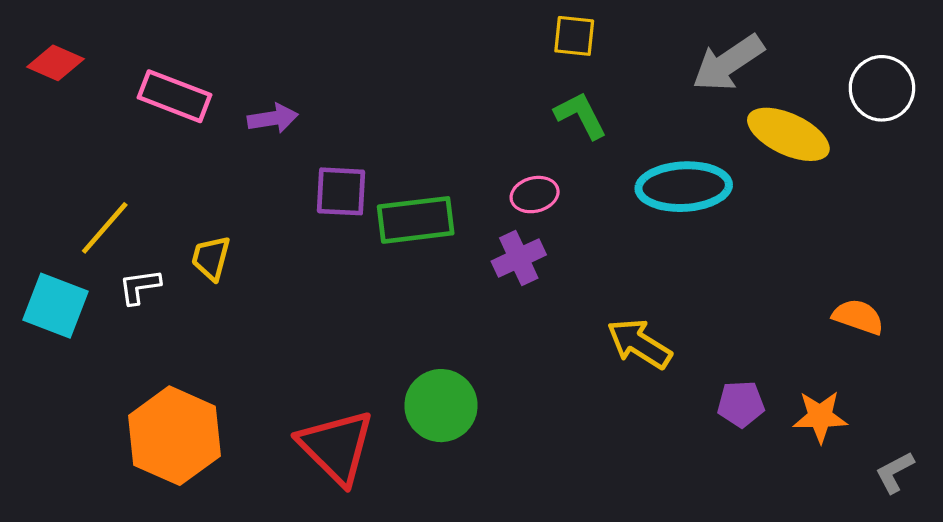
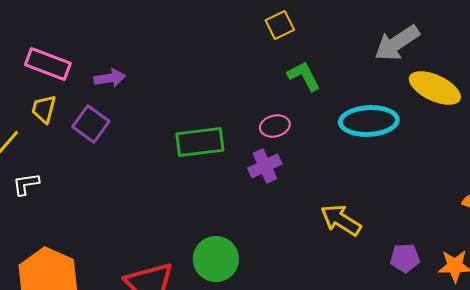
yellow square: (574, 36) -> (280, 25), moved, turned -32
purple square: (341, 191) -> (91, 124), moved, turned 33
yellow trapezoid: (211, 258) -> (44, 109), moved

